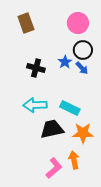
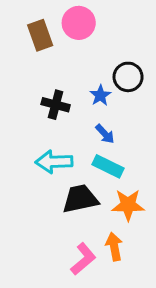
pink circle: (78, 23) -> (79, 23), moved
blue arrow: (82, 68) -> (105, 134), moved

